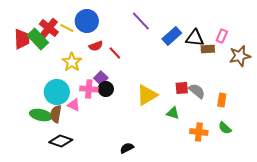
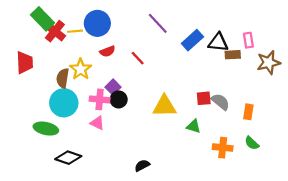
yellow line: (67, 28) -> (75, 31), turned -32
pink rectangle: (222, 36) -> (248, 40), turned -32
red trapezoid: (22, 39) -> (25, 63), moved
green rectangle: (38, 39) -> (43, 19), moved
red line: (115, 53) -> (138, 58), moved
yellow triangle: (147, 95) -> (164, 106), turned 30
pink triangle: (74, 105) -> (97, 123), moved
brown semicircle: (56, 114) -> (63, 78), moved

